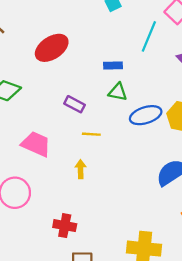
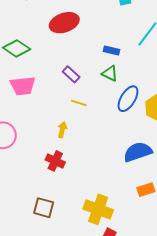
blue ellipse: (146, 115) -> (128, 99), turned -56
pink trapezoid: (36, 144) -> (23, 86), moved, turned 136
red cross: (65, 226) -> (55, 161), moved

